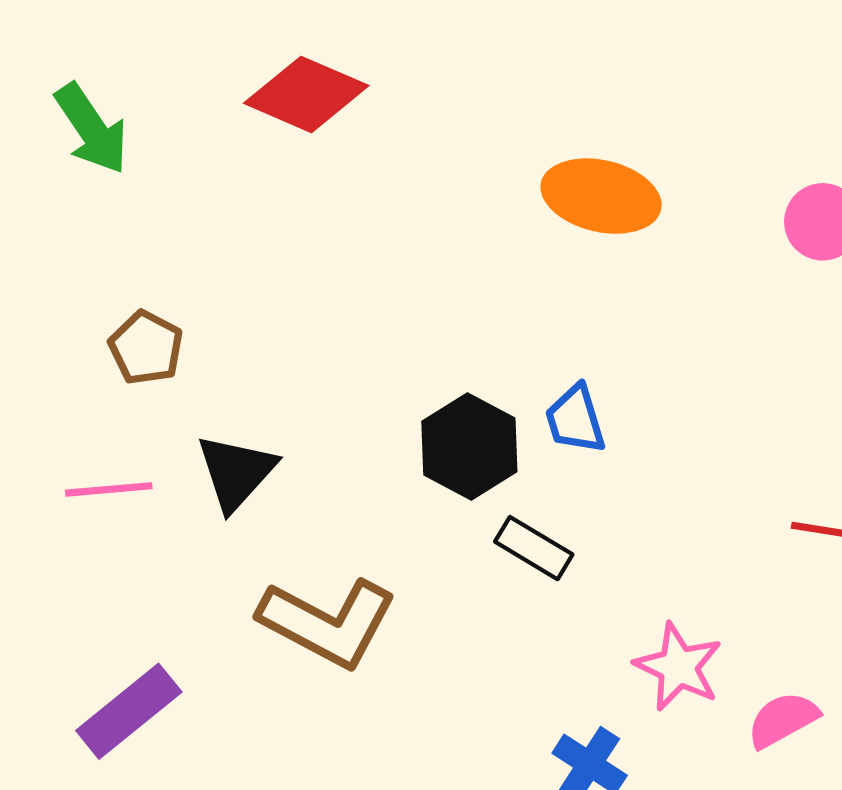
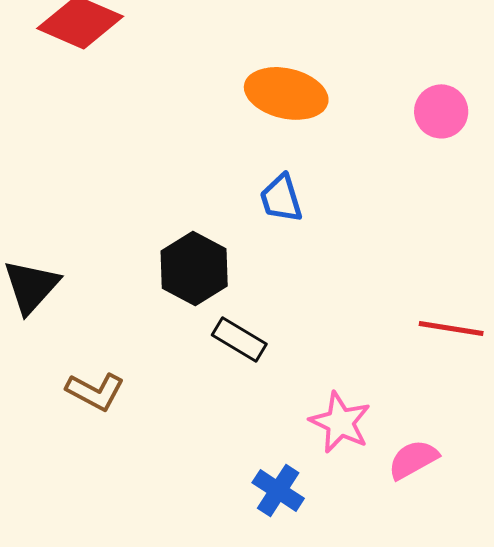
blue trapezoid: (575, 419) -> (281, 198), moved
brown L-shape: (328, 622) -> (95, 391), size x0.6

